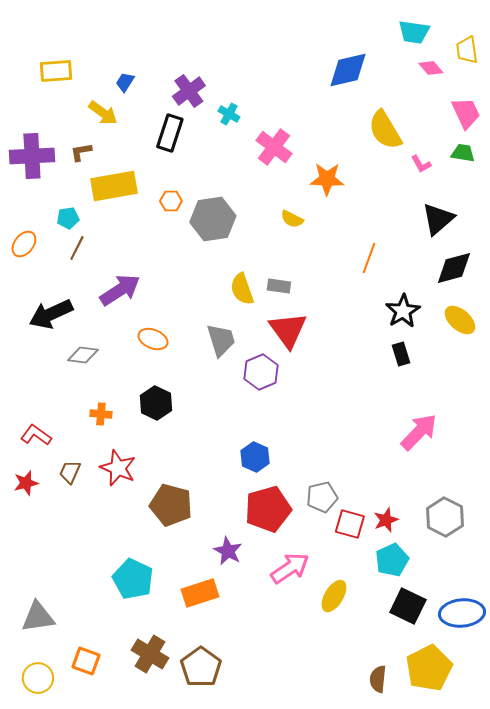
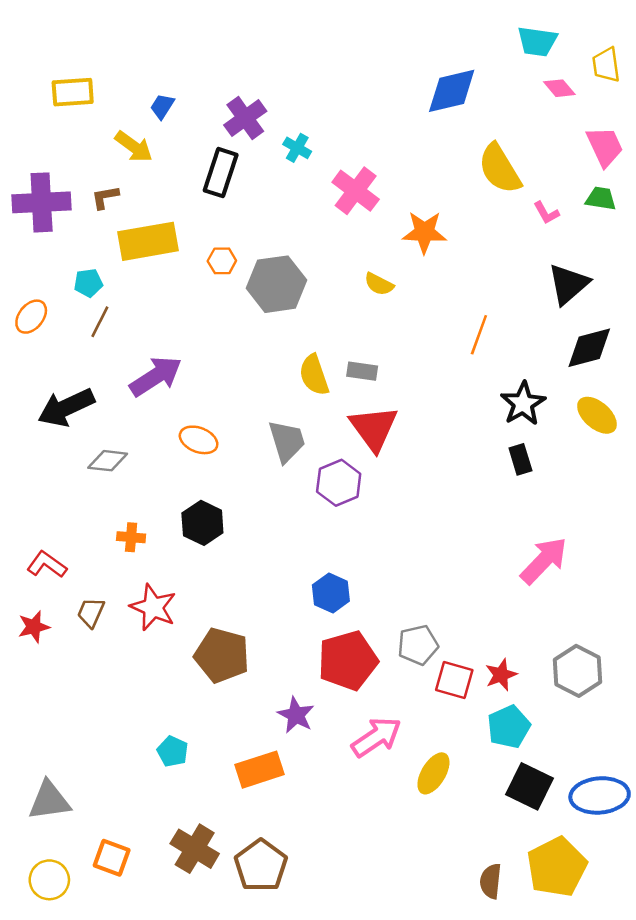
cyan pentagon: (133, 579) -> (173, 751), size x0.6

